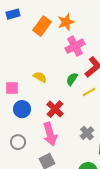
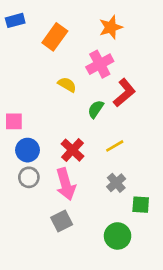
orange star: (66, 22) -> (111, 27), moved
yellow semicircle: (40, 77) -> (67, 85), moved
yellow line: (89, 92) -> (115, 146), moved
gray circle: (18, 142) -> (29, 177), moved

